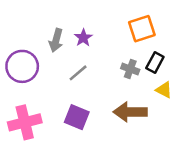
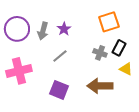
purple circle: (22, 66) -> (17, 29), moved
pink cross: (25, 122) -> (19, 71), moved

